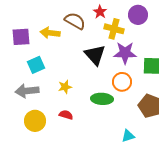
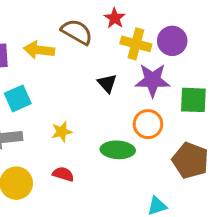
purple circle: (138, 15) -> (172, 41), moved
black triangle: (95, 55) -> (107, 83), size x0.6

